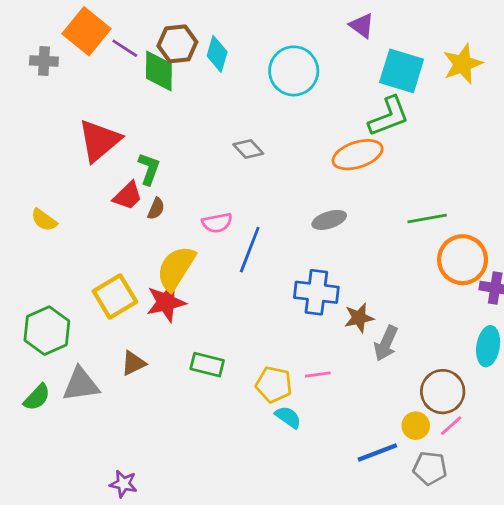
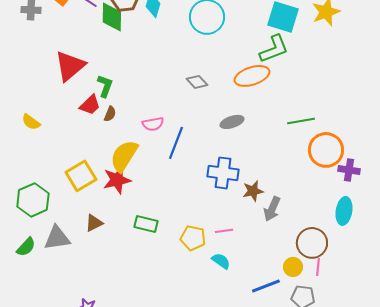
gray diamond: (248, 149) -> (197, 82), moved
cyan semicircle: (288, 417) -> (221, 261), moved
pink line: (451, 426) -> (318, 267), turned -42

